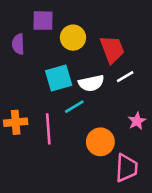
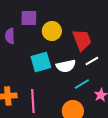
cyan line: (74, 107) -> (82, 84), moved

